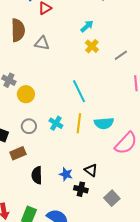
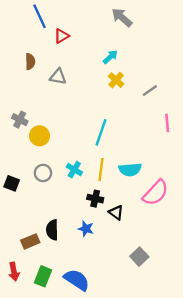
brown semicircle: (18, 30) -> (30, 62), size x0.6
cyan line: (79, 91) -> (101, 132), turned 45
brown rectangle: (18, 153) -> (30, 241), moved
black triangle: (91, 170) -> (116, 212), moved
black cross: (81, 189) -> (95, 199), moved

